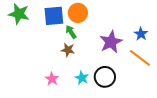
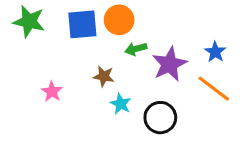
green arrow: (71, 32) -> (136, 49), moved, turned -72
cyan star: (82, 78) -> (121, 104), moved
pink star: (52, 79) -> (52, 92), moved

